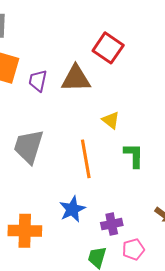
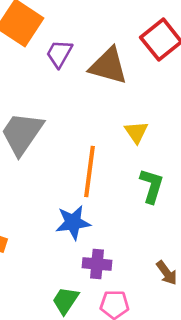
blue star: (72, 209) -> (73, 222), moved

